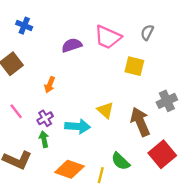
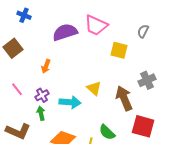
gray semicircle: (147, 32) -> (143, 31), moved
purple semicircle: (72, 45) -> (65, 32), size x1.4
red square: (162, 154) -> (143, 126), turned -35

